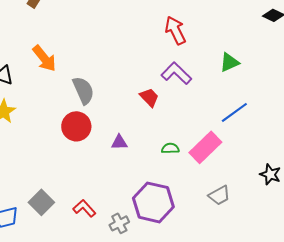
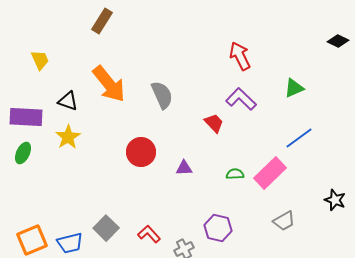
orange arrow: (44, 58) -> (109, 84), size x1.4
gray semicircle: (83, 90) -> (162, 95), moved
purple hexagon: (153, 202) -> (218, 228), size x0.7

